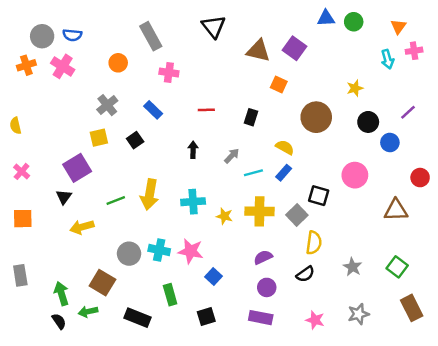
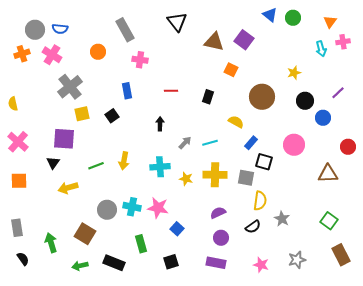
blue triangle: (326, 18) -> (270, 15), turned 42
gray cross: (107, 105) -> (70, 87), moved, size x1.4
blue rectangle: (153, 110) -> (127, 91), turned 35
gray arrow: (232, 156) -> (185, 143), moved
purple square: (77, 168) -> (64, 139), turned 35
pink cross: (22, 171) -> (18, 142), size x1.5
blue rectangle: (284, 173) -> (251, 143), moved
yellow arrow: (150, 194) -> (124, 161), size x0.7
gray square: (297, 215) -> (246, 178), turned -36
gray star: (352, 267) -> (282, 219), moved
green arrow: (88, 312) -> (80, 266), moved
black semicircle: (59, 321) -> (23, 259), moved

